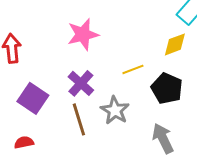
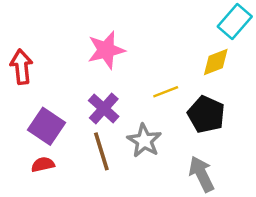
red semicircle: (24, 142) -> (43, 164), moved

